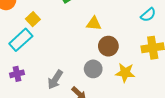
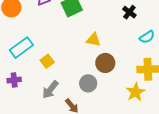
yellow square: (33, 19) -> (47, 61), moved
yellow star: (125, 73) -> (136, 92), moved, turned 30

